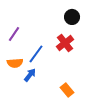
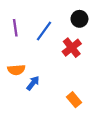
purple line: (14, 34) -> (15, 28), moved, turned -42
blue line: (36, 54) -> (44, 31), moved

